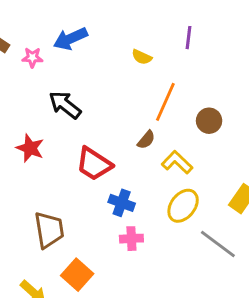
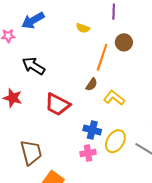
brown circle: (209, 121) -> (124, 42), moved
blue cross: (122, 203) -> (92, 130), moved
yellow ellipse: (183, 206) -> (115, 141), moved

